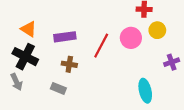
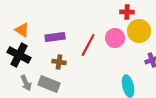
yellow circle: (157, 30) -> (139, 31), size x1.5
gray arrow: (16, 82) -> (26, 83), moved
gray rectangle: (58, 88) -> (49, 84), size x1.5

